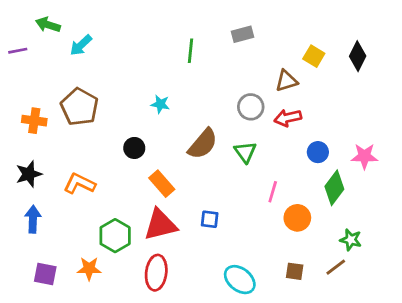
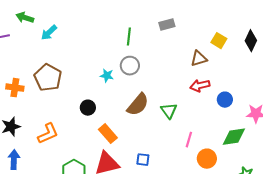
gray circle: (251, 107) -> (130, 66), moved
blue circle: (318, 152) -> (225, 100), moved
orange L-shape: (79, 184) -> (48, 134), turned 130
green diamond: (334, 188) -> (234, 137), turned 45

